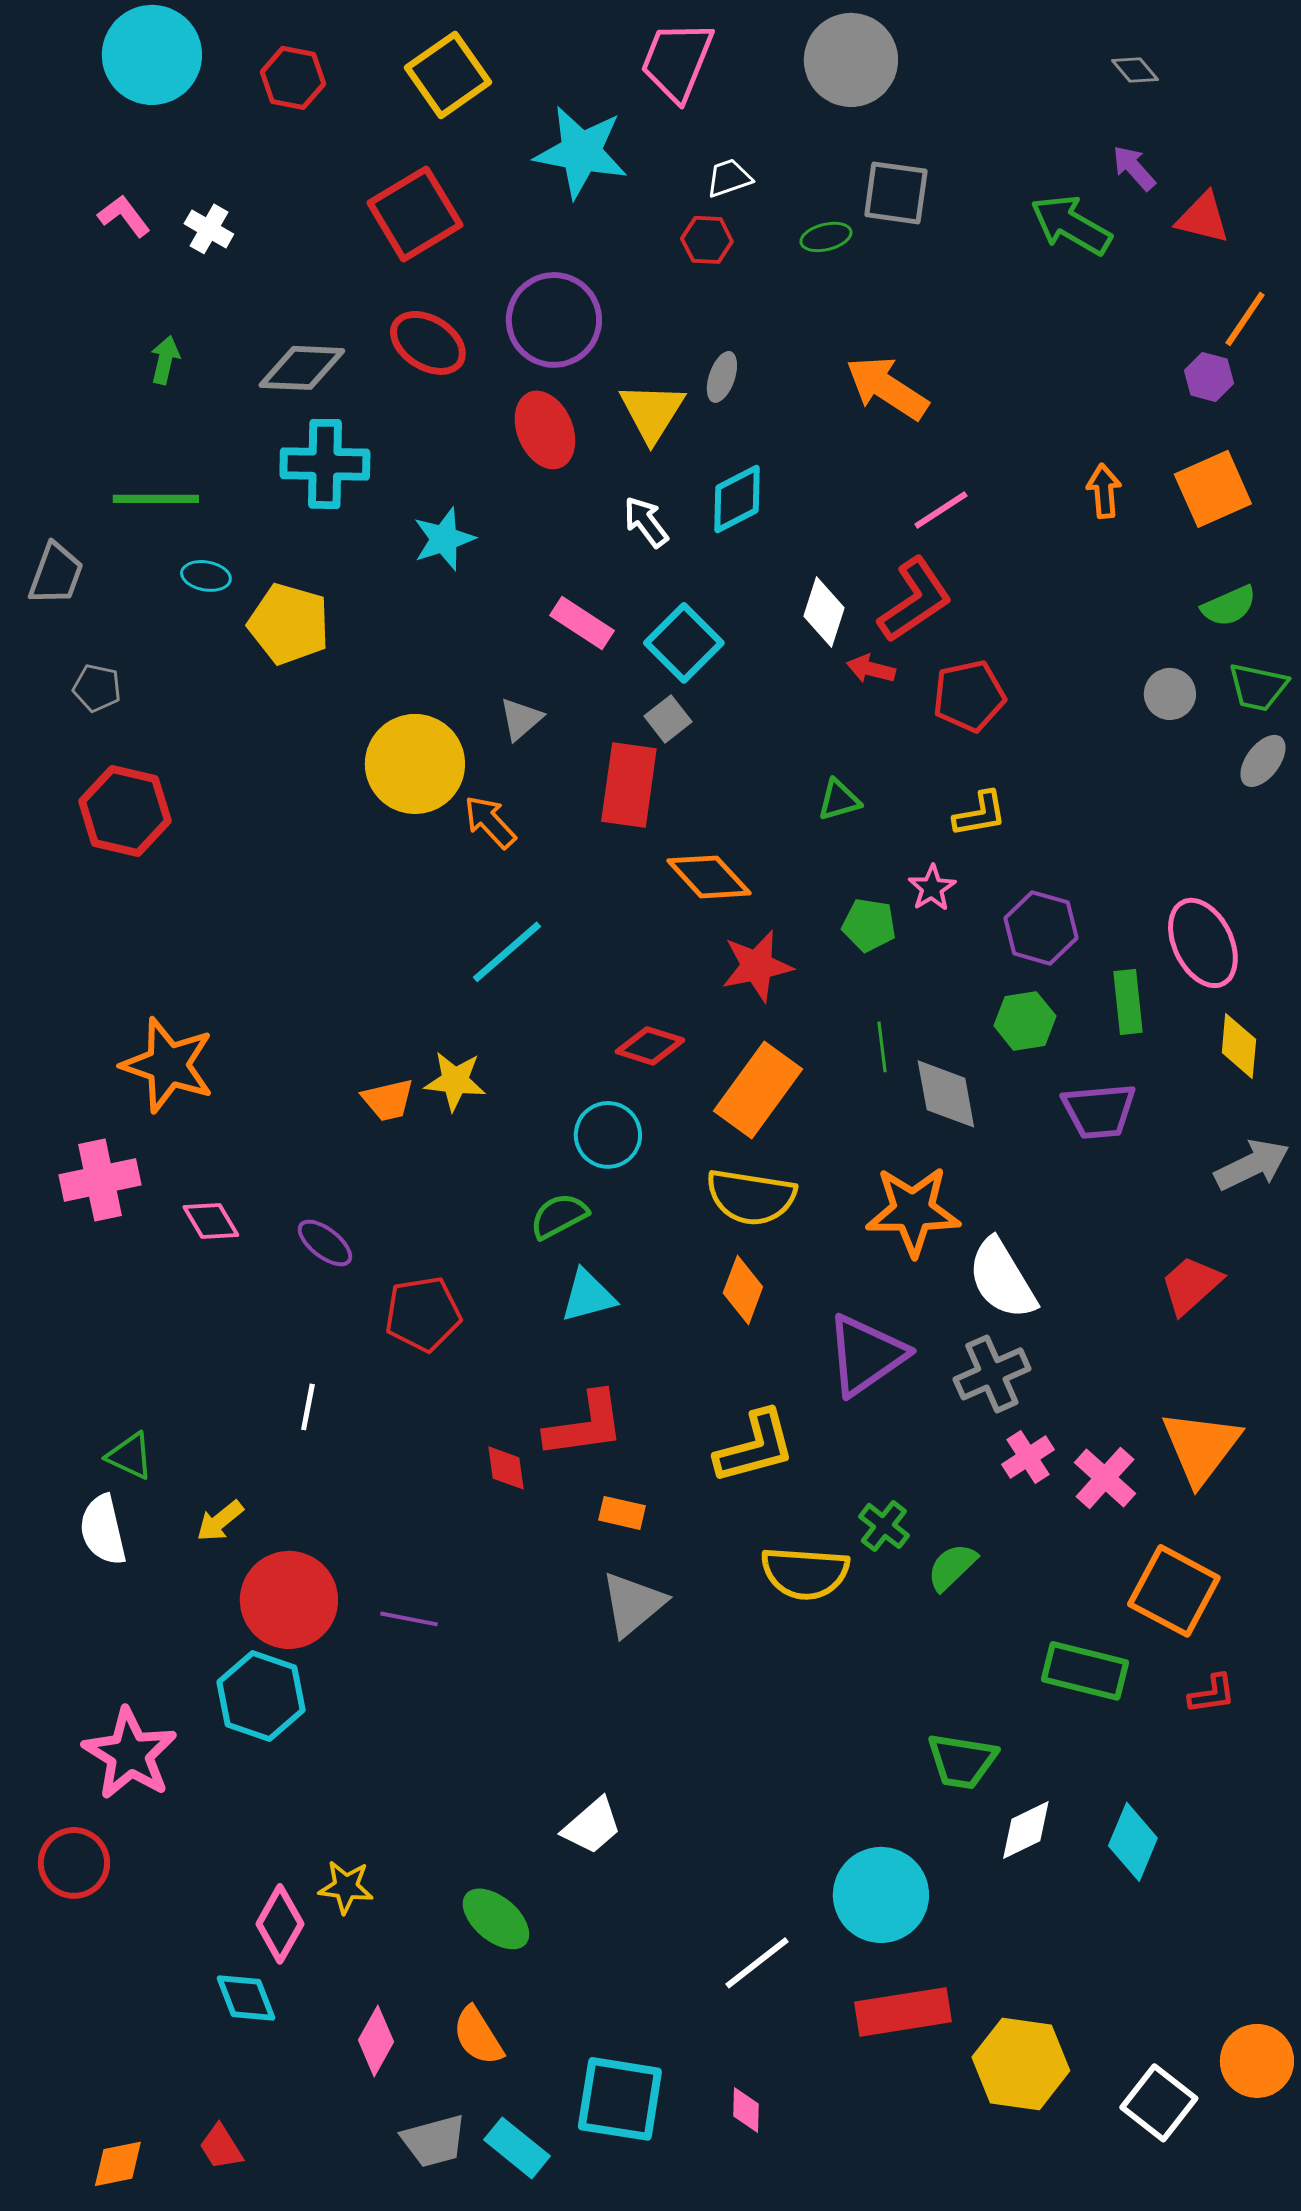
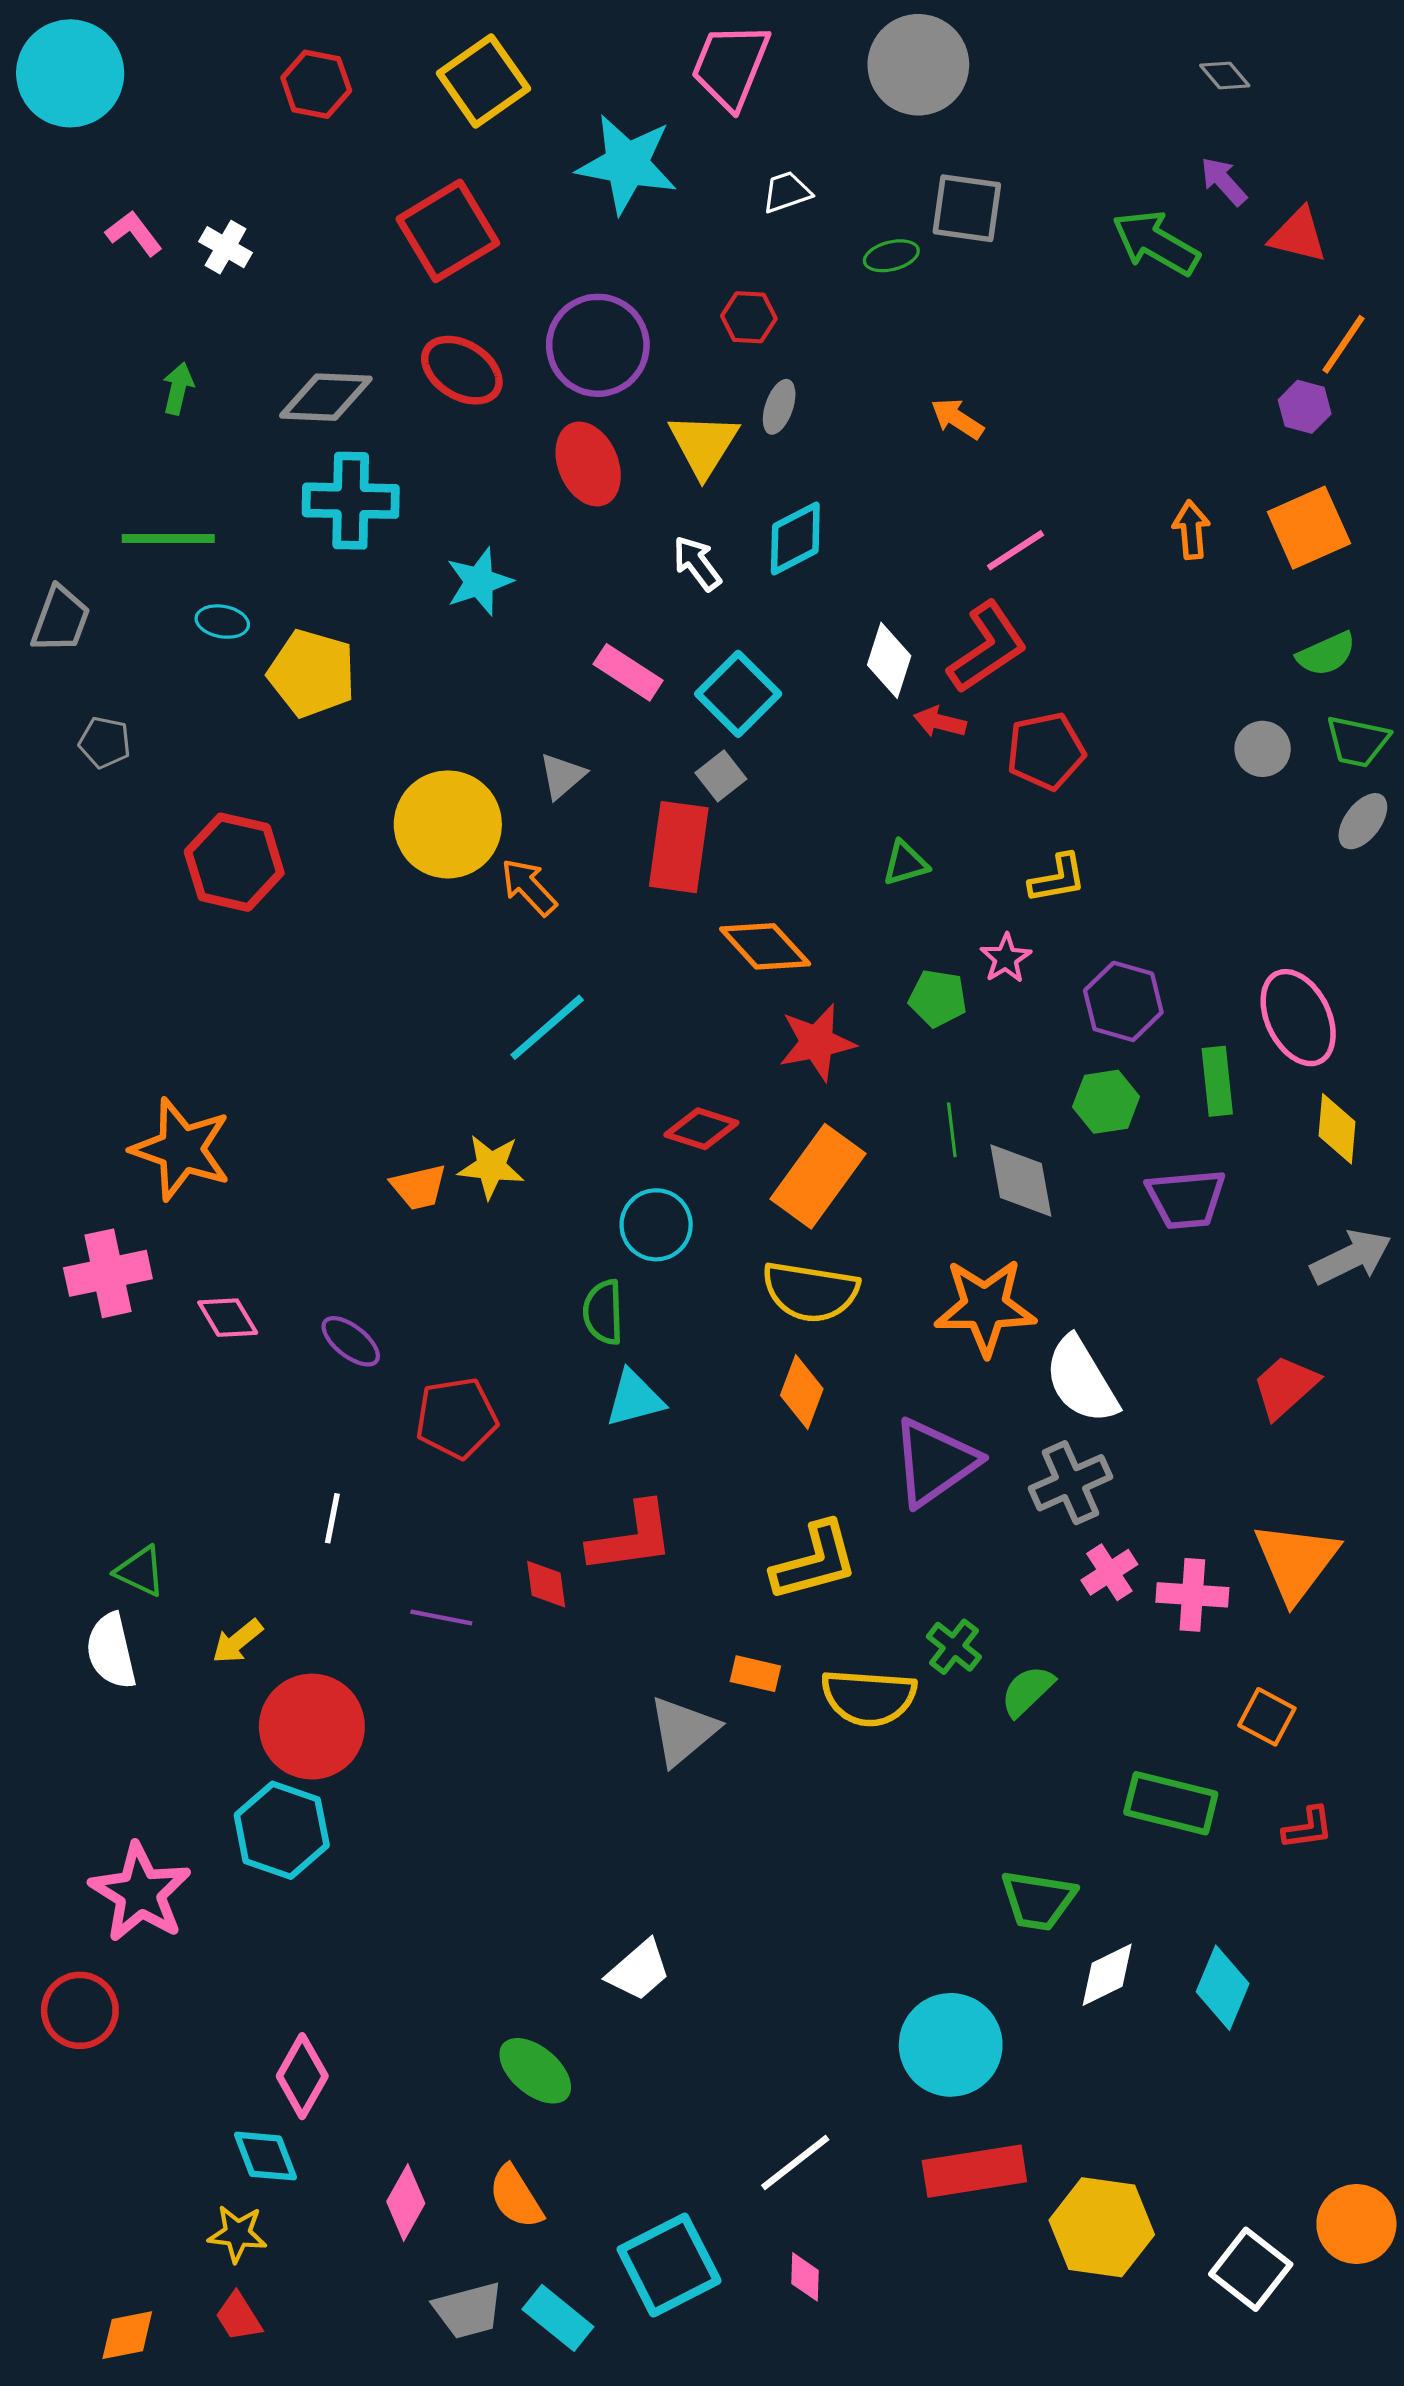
cyan circle: (152, 55) -> (70, 73), moved
red hexagon: (707, 240) -> (749, 317), moved
orange arrow: (887, 388) -> (957, 419), size x0.6
red hexagon: (125, 811) -> (234, 862), moved
green semicircle: (559, 1216) -> (603, 1312), turned -64
pink cross: (1105, 1478) -> (1192, 1595), turned -38
orange rectangle: (622, 1513) -> (755, 1674), moved
orange square: (1174, 1591) -> (1267, 1717), size x0.6
purple line: (409, 1619) -> (441, 1618), moved
yellow star: (346, 1887) -> (237, 2234), moved
white line: (757, 1963) -> (795, 2163), moved
cyan square: (620, 2099) -> (669, 2265), turned -36

